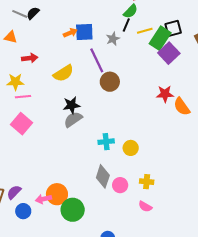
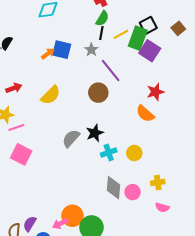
blue square: (84, 32) -> (62, 50), turned 30
purple line: (97, 60) -> (111, 70), moved
black star: (71, 105) -> (95, 133), moved
orange semicircle: (182, 107) -> (145, 114), moved

